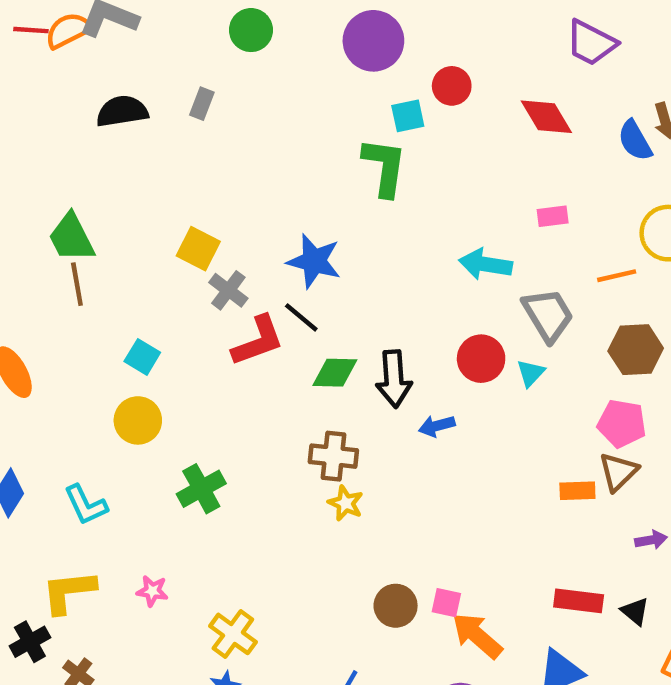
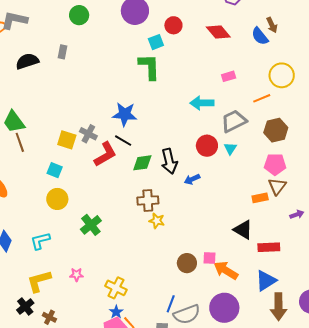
yellow square: (198, 249) -> (67, 140), moved
gray trapezoid: (548, 315) -> (234, 121), turned -76
cyan L-shape: (86, 505) -> (40, 241), turned 110
black triangle: (635, 611) -> (243, 230), moved, size x1.5

